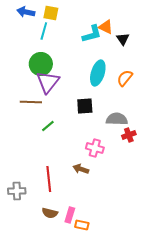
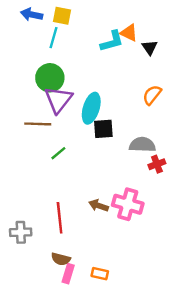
cyan ellipse: (98, 73) -> (91, 108), moved
pink cross: (95, 148) -> (128, 204), moved, size x1.4
pink rectangle: (70, 215) -> (68, 274), moved

